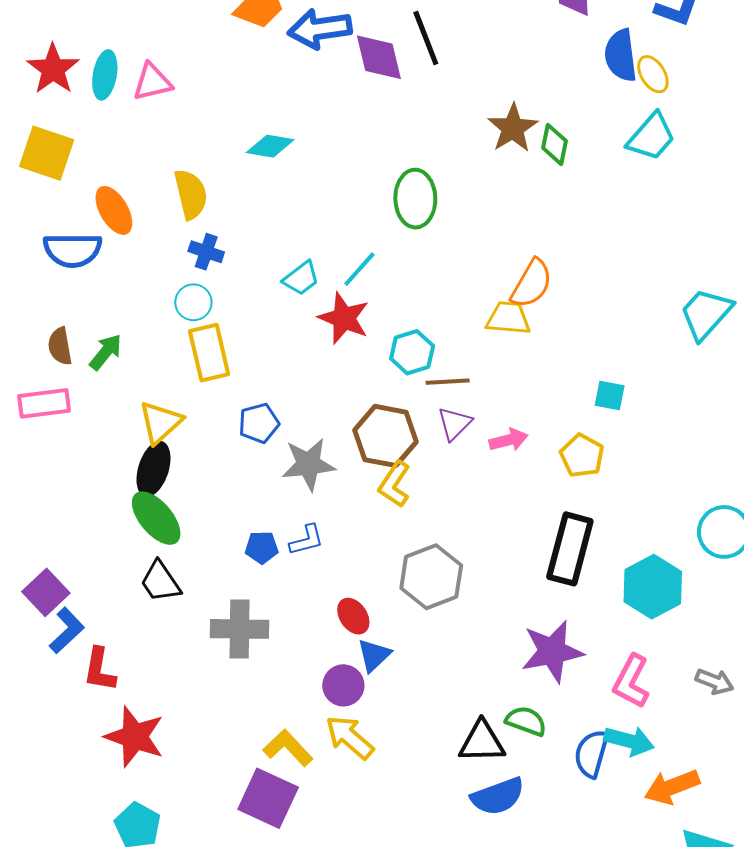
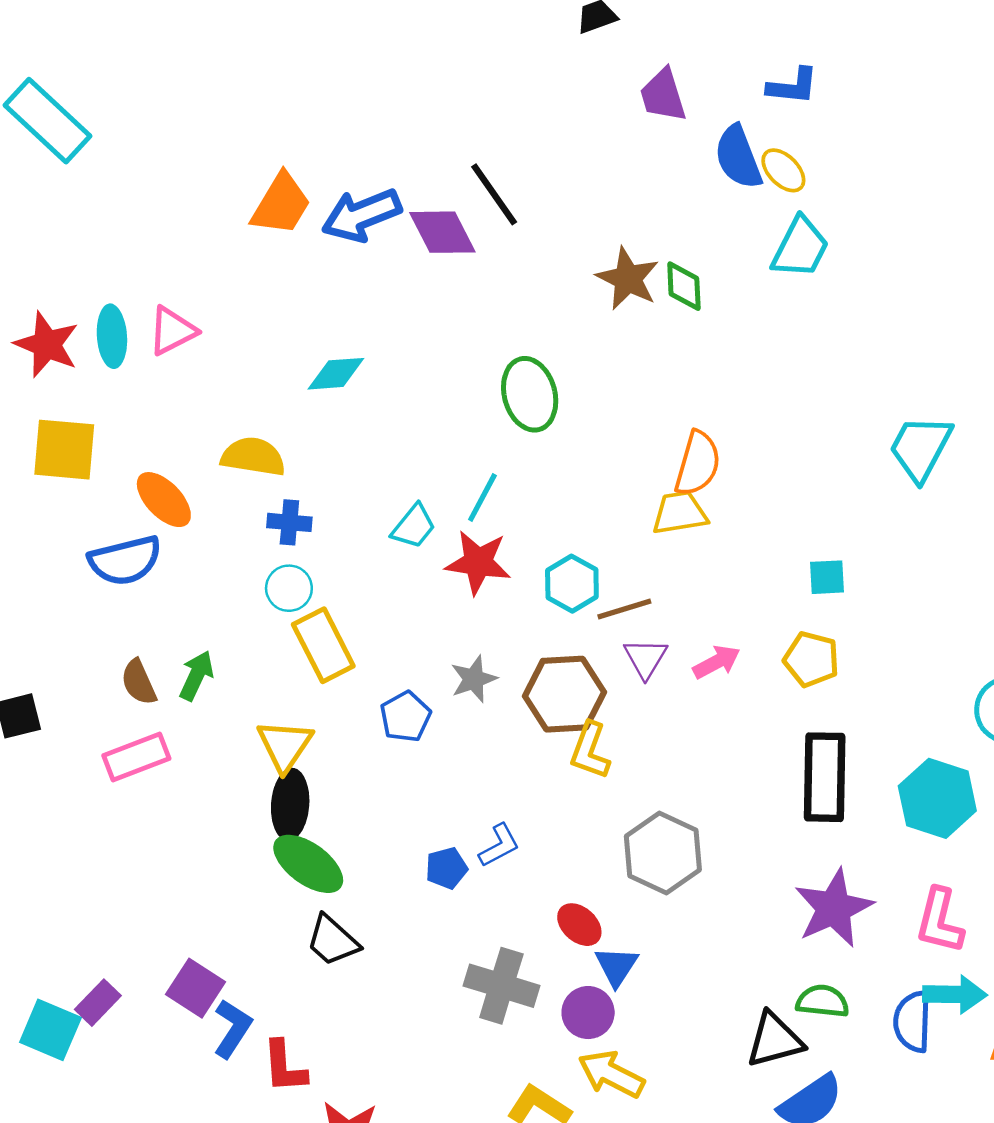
yellow semicircle: (191, 194) -> (253, 457), turned -54
gray star: (309, 464) -> (474, 679), moved, size x0.7
gray cross: (239, 629) -> (501, 986), moved, turned 30

